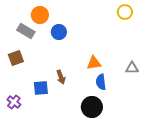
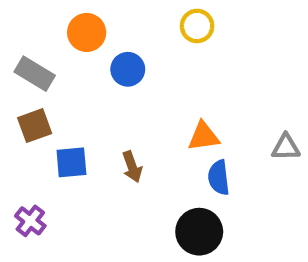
yellow circle: (125, 12) -> (197, 26), moved
gray rectangle: (26, 31) -> (35, 74), moved
blue square: (41, 88) -> (71, 162), moved

